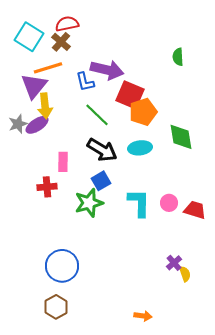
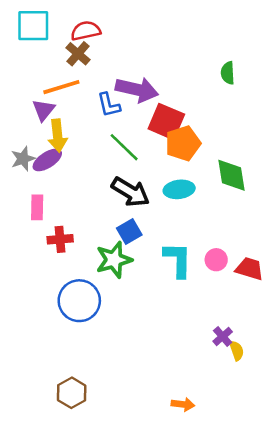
cyan square: (29, 37) -> (33, 26), moved, turned -32
purple triangle: (34, 86) -> (43, 110), size x0.7
pink rectangle: (63, 162) -> (37, 207), moved
blue circle: (62, 266) -> (79, 301), moved

